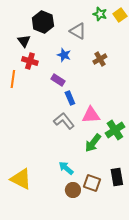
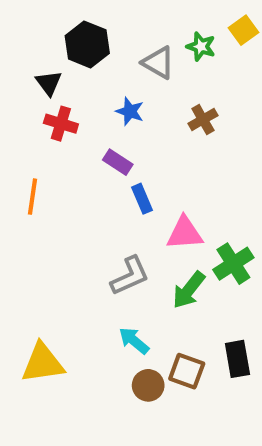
green star: (100, 14) -> (201, 46), moved
orange line: (13, 79) -> (32, 197), moved
gray L-shape: (64, 121) -> (130, 276), moved, turned 105
yellow triangle: (21, 179) -> (43, 363), turned -35

